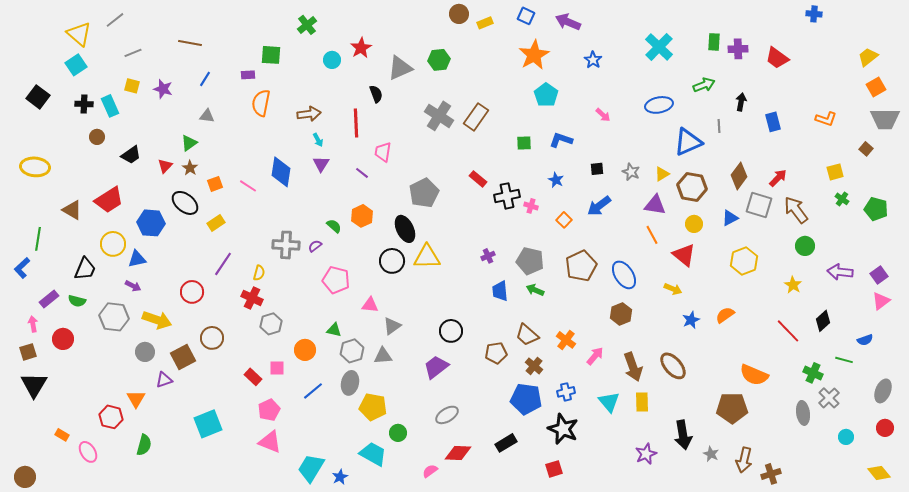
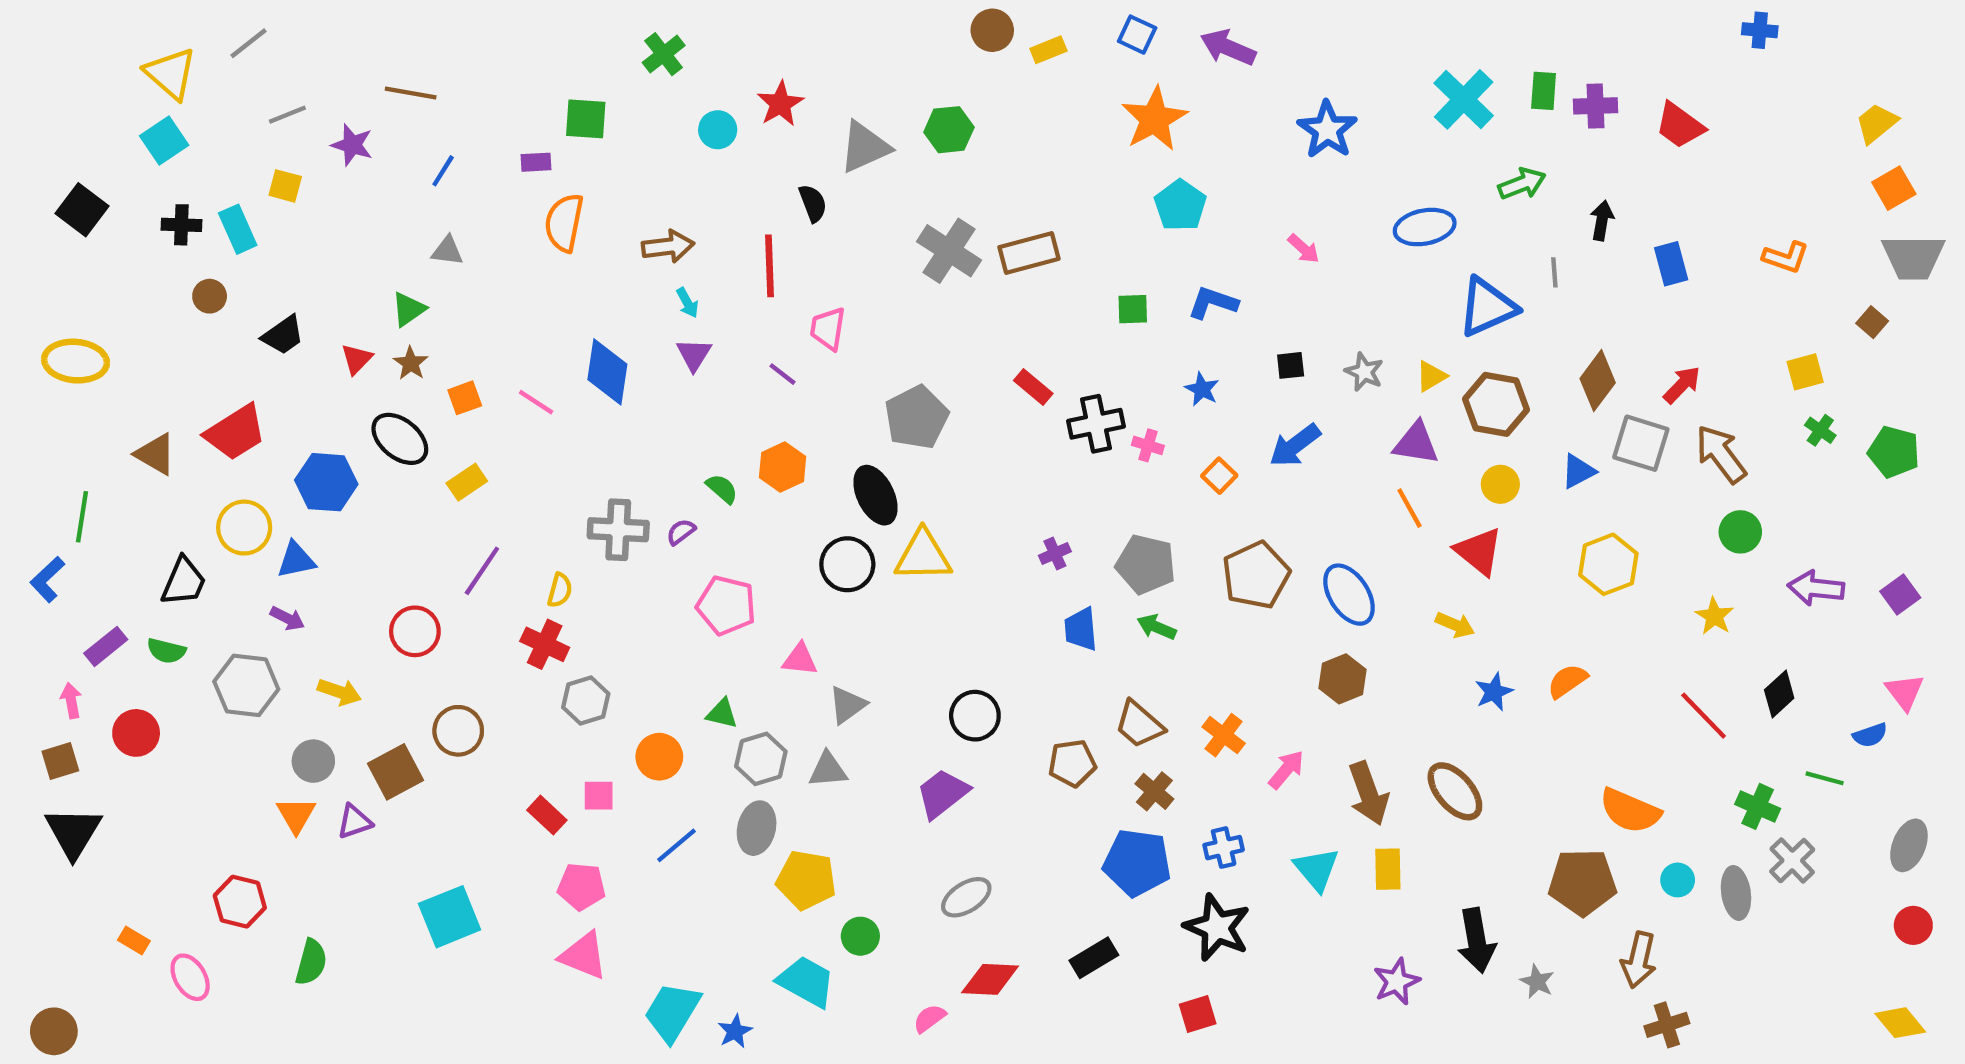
cyan cross: (659, 47) -> (1464, 99), moved
blue star: (593, 60) -> (1327, 130), moved, size x1.5
purple star: (163, 89) -> (352, 145), moved
brown rectangle: (476, 117) -> (1029, 253), turned 40
pink triangle: (881, 301) -> (1905, 692), moved, turned -30
yellow arrow: (157, 320) -> (339, 692), size x0.7
orange triangle: (136, 399) -> (296, 815), moved
pink pentagon: (269, 410) -> (581, 886), turned 30
cyan circle: (846, 437) -> (1678, 880), moved
brown arrow: (744, 460) -> (1639, 960), moved

